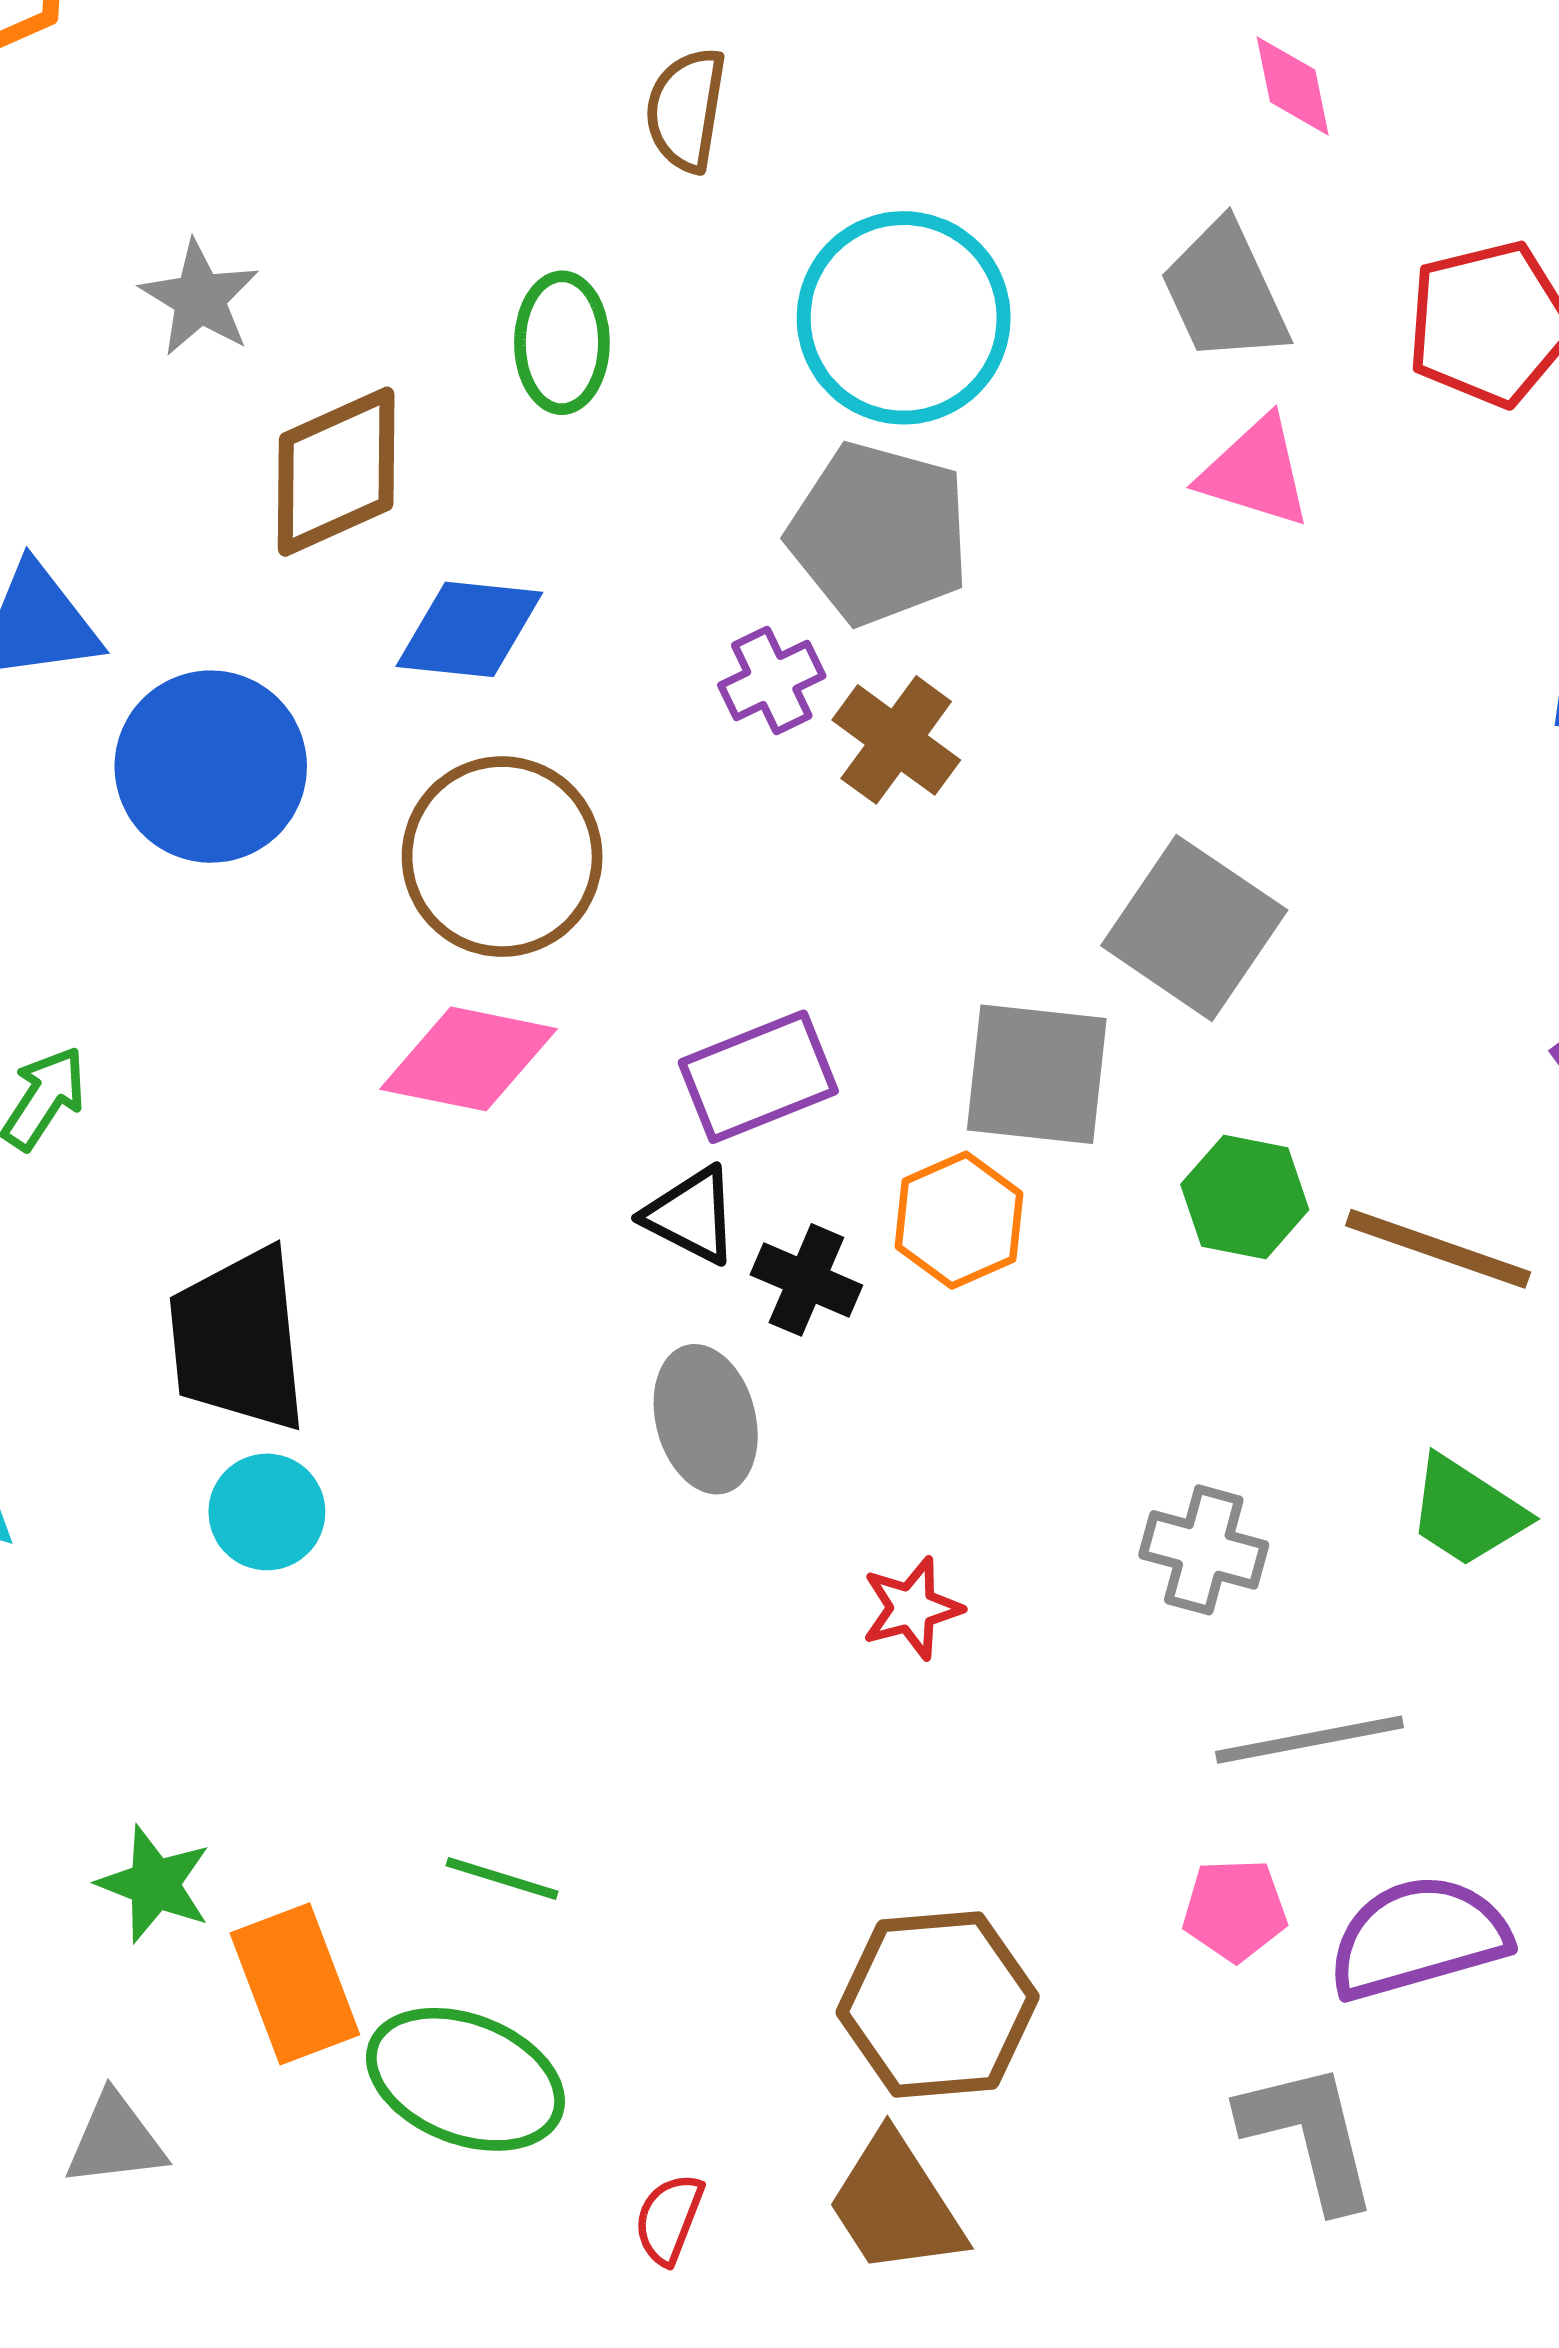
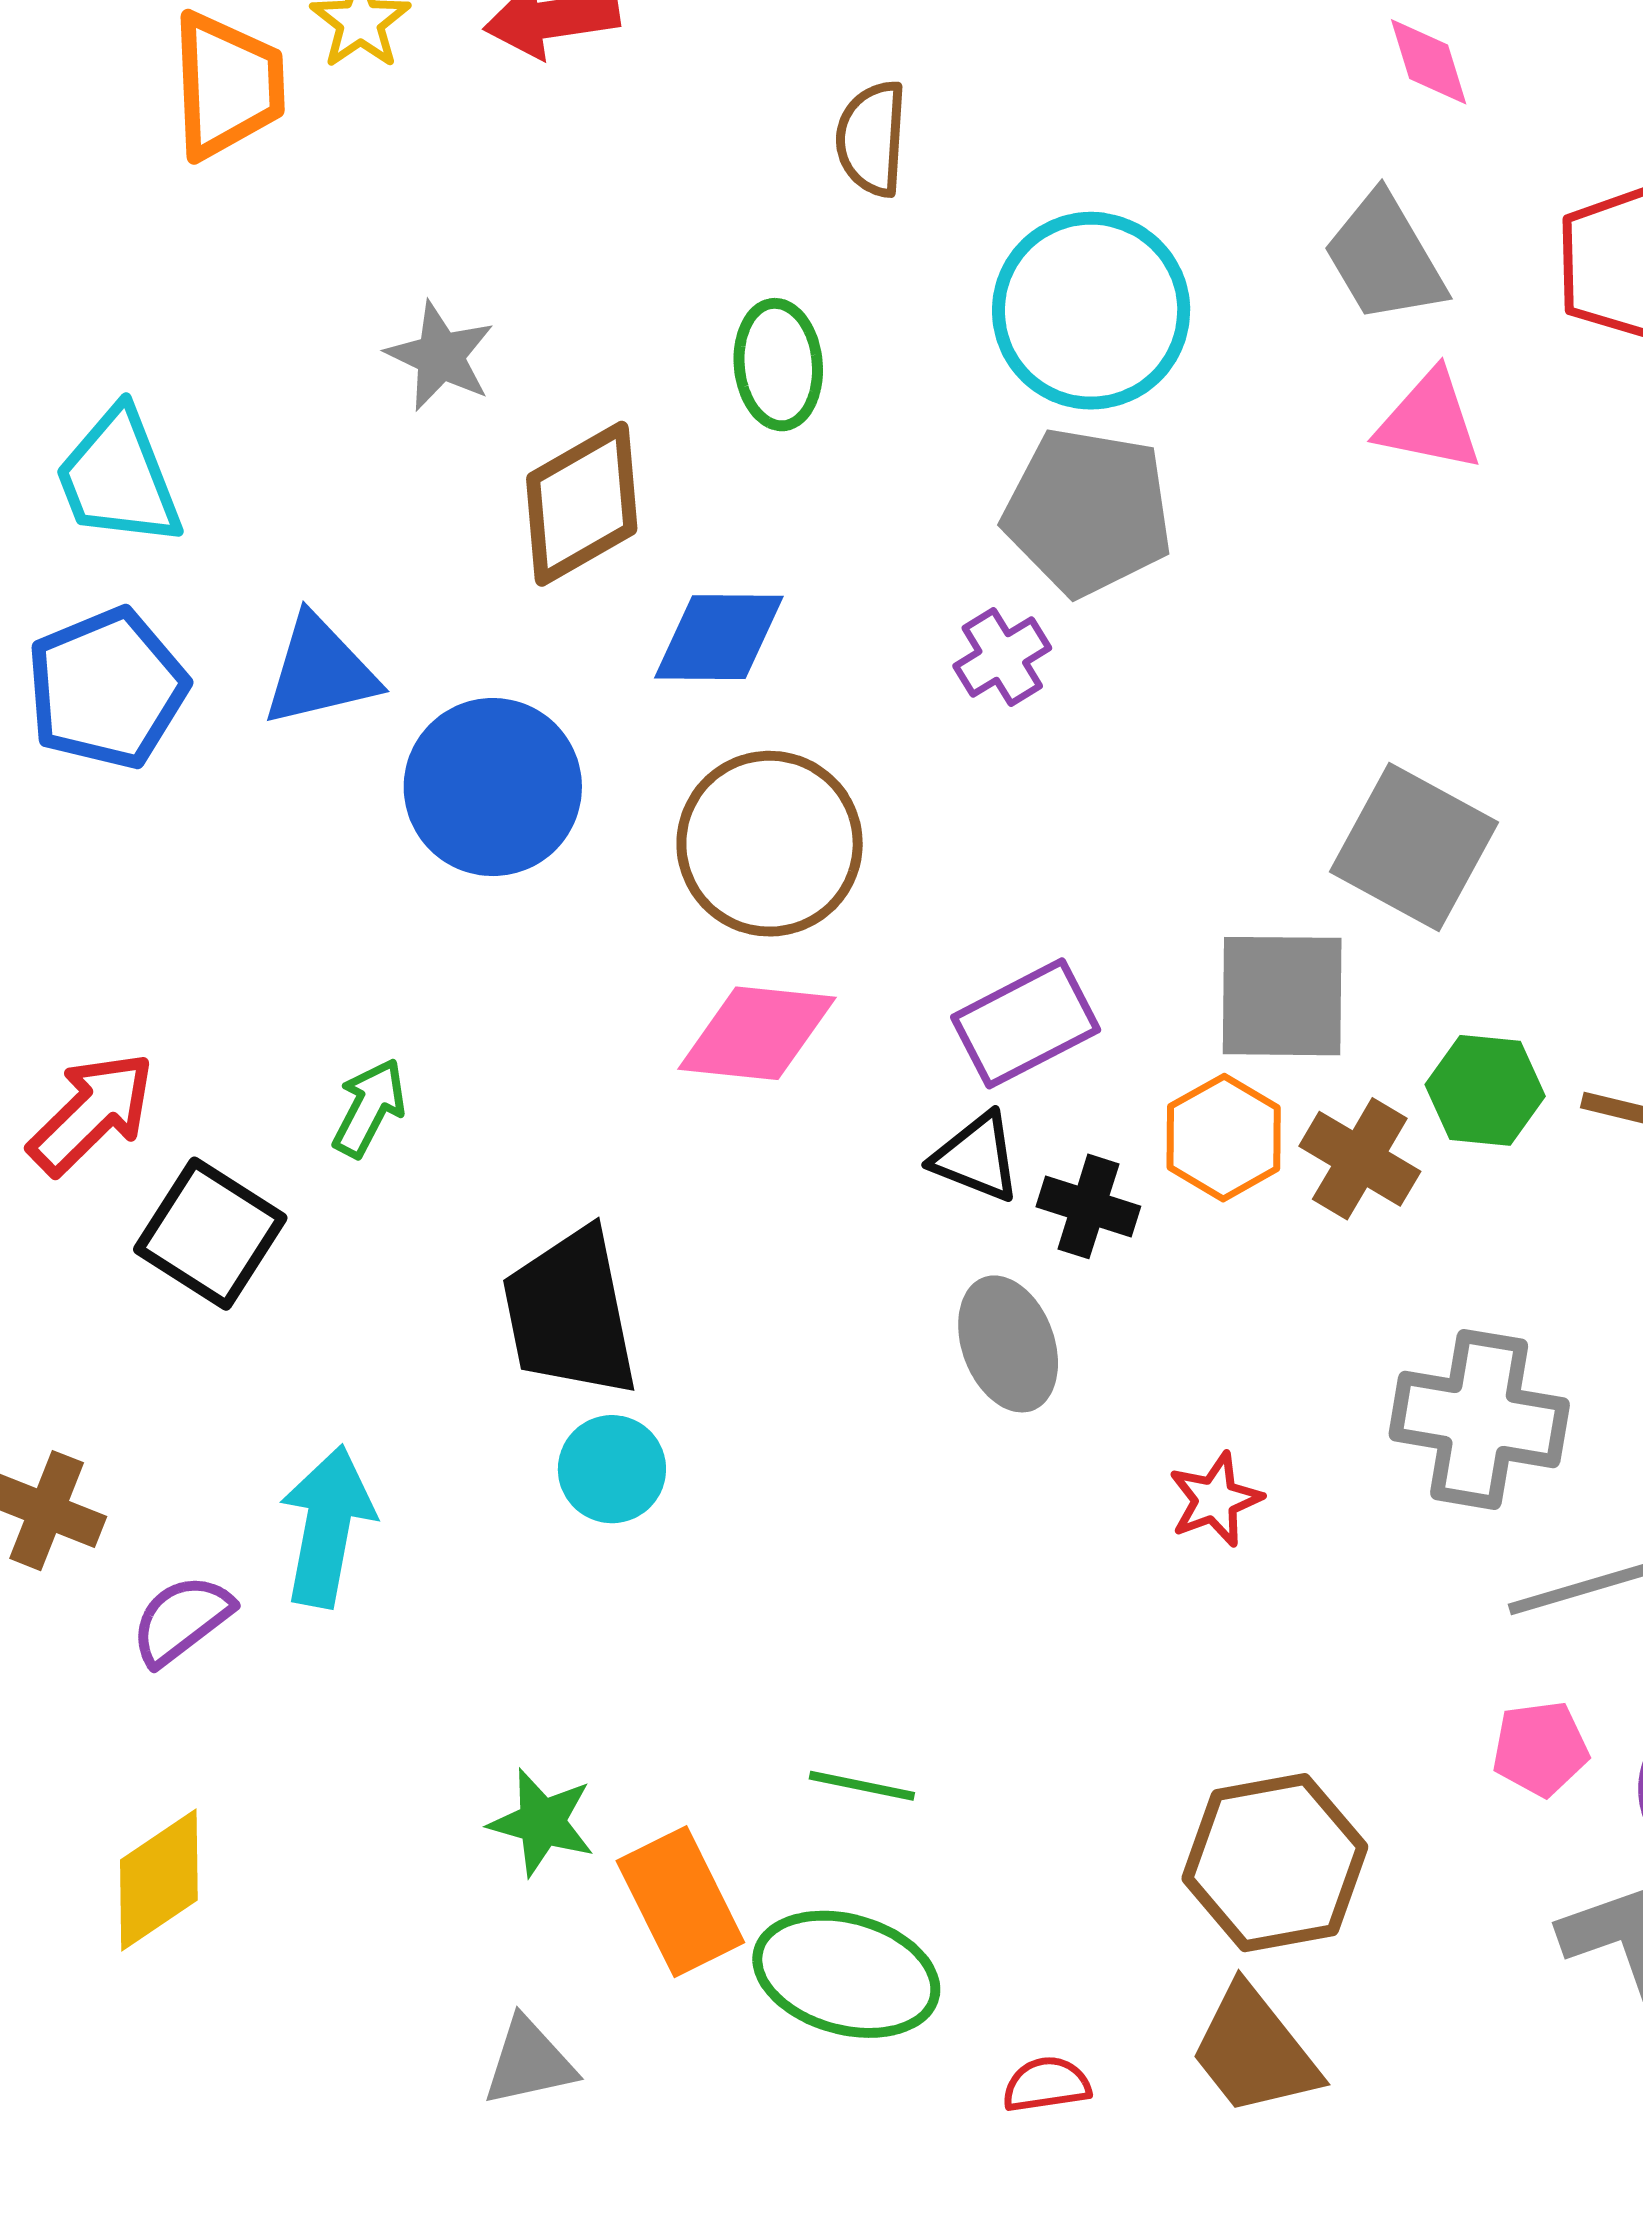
brown cross: (896, 740) -> (1360, 1159), moved
gray cross: (1204, 1550) -> (1479, 1419), size x1.5
red semicircle: (669, 2219) -> (1047, 2084), turned 66

